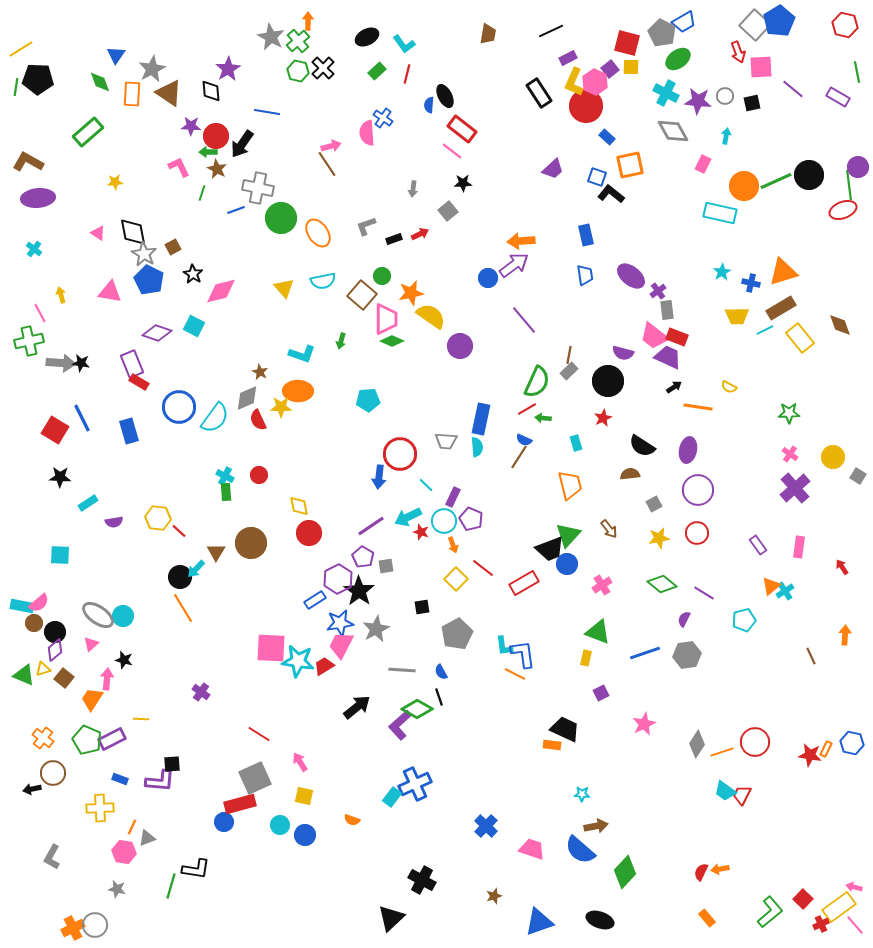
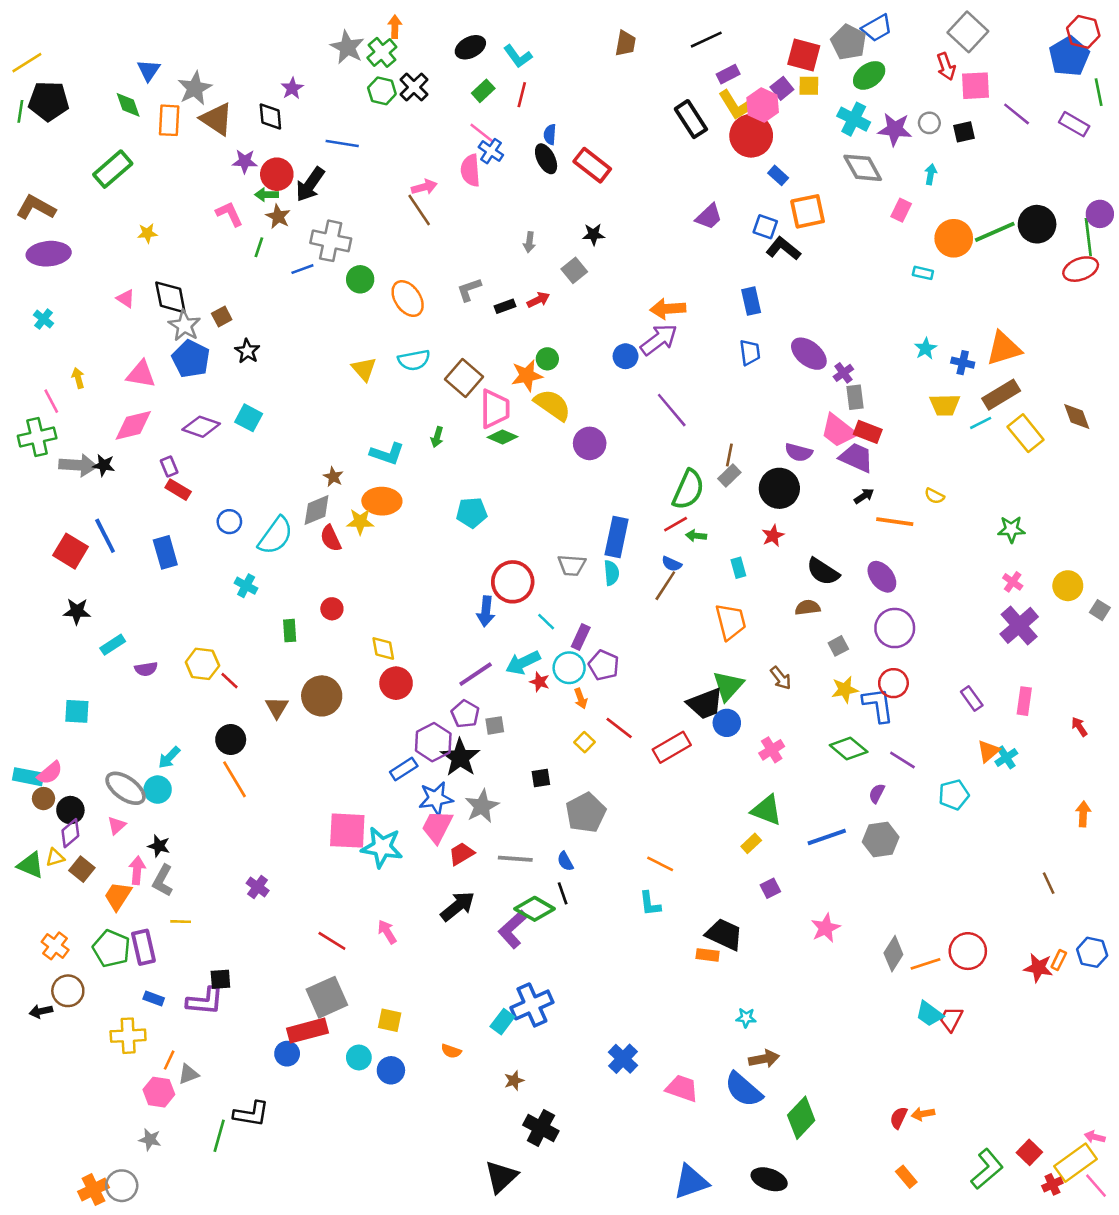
blue pentagon: (779, 21) -> (1069, 56), moved
purple star: (228, 69) -> (292, 88), size x0.7
yellow L-shape: (574, 82) -> (736, 105), turned -56
black ellipse: (445, 96) -> (546, 159), moved
pink line: (452, 151) -> (482, 133), moved
cyan rectangle: (720, 213) -> (923, 273), size x0.5
green circle: (281, 218) -> (360, 279), size x0.7
green circle: (382, 276) -> (547, 359), moved
pink diamond: (221, 291) -> (133, 425), moved
purple rectangle: (132, 364) -> (169, 466), size x0.6
blue circle: (179, 407) -> (229, 522), size x0.6
purple ellipse: (688, 450) -> (882, 577), turned -50
cyan cross: (225, 476) -> (246, 586), moved
cyan arrow: (196, 569) -> (169, 757), moved
yellow square: (456, 579) -> (584, 742), size x0.7
cyan L-shape: (504, 646) -> (650, 904), moved
blue L-shape: (523, 654) -> (878, 705), moved
brown line: (811, 656) -> (1049, 883), moved
yellow rectangle: (586, 658) -> (751, 843), turned 35
red trapezoid: (324, 666) -> (461, 854), moved
purple rectangle: (112, 739) -> (143, 947), turned -76
pink arrow: (300, 762) -> (387, 932), moved
gray L-shape: (52, 857) -> (163, 881), moved
brown star: (494, 896) -> (514, 1081), moved

